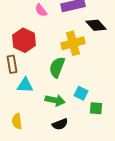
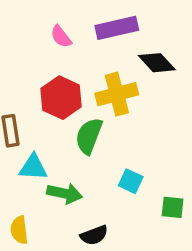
red hexagon: (24, 40) -> (61, 98), moved
green arrow: (55, 100) -> (65, 193), moved
green square: (96, 108) -> (173, 207), moved

